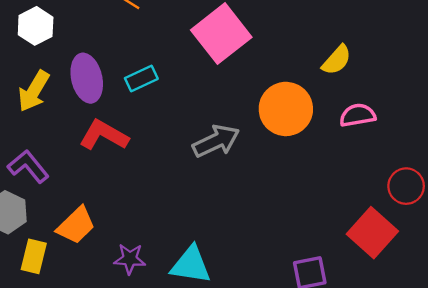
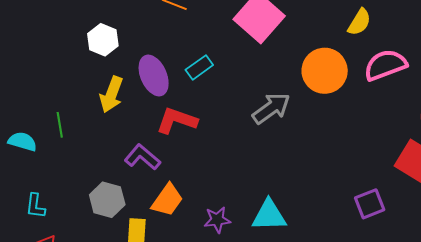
pink semicircle: (358, 115) -> (385, 65), size x1.4
purple L-shape: (28, 166) -> (142, 157), moved

